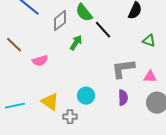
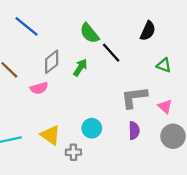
gray diamond: (60, 21) -> (52, 62), moved
pink triangle: (150, 77) -> (165, 106), turned 40

